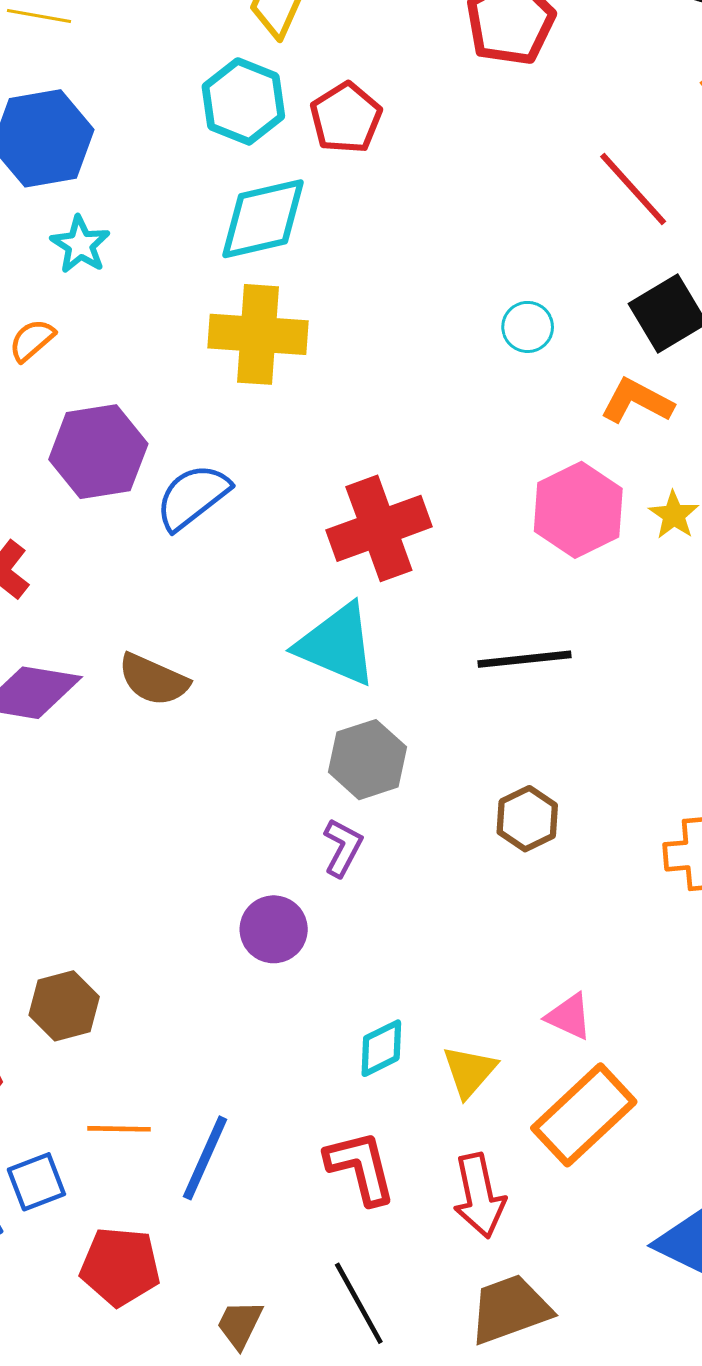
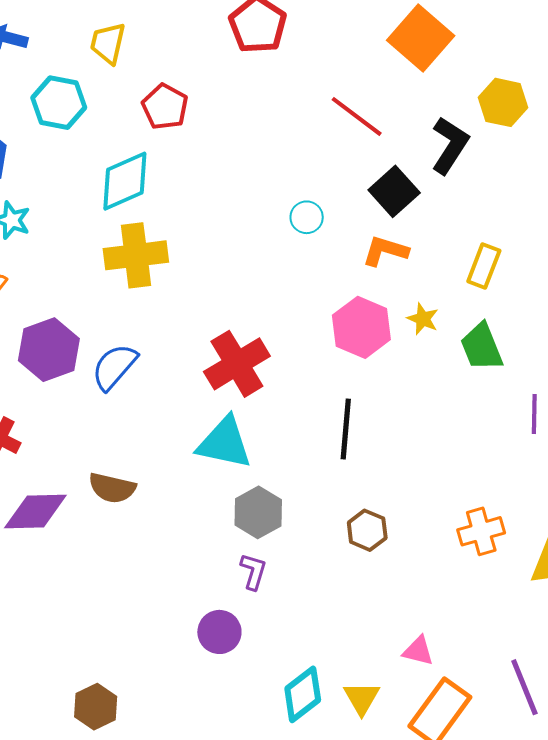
cyan hexagon: (243, 101) -> (59, 103), moved
black line: (524, 659) -> (346, 429), turned -68
cyan diamond: (381, 1048) -> (303, 694), size x1.4

